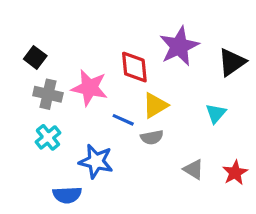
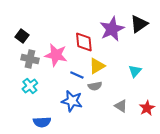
black triangle: (232, 62) -> (139, 24), moved
blue star: (96, 161) -> (72, 101), moved

